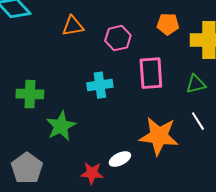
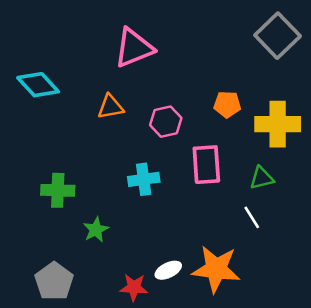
white line: (198, 121) -> (252, 217), moved
green star: (61, 126) -> (96, 230), size x0.7
orange star: (159, 136) -> (216, 269), moved

